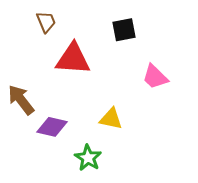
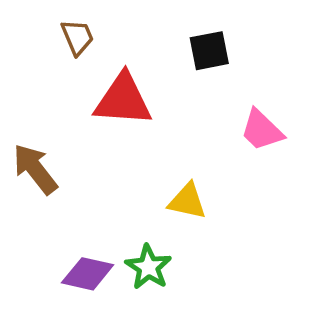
purple diamond: (52, 127) -> (88, 274), moved

